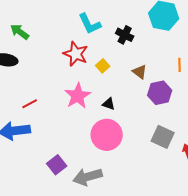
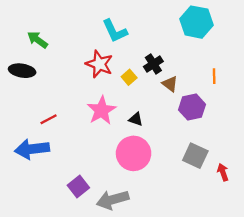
black cross: (125, 35) -> (153, 64), moved, turned 30

